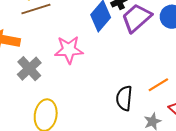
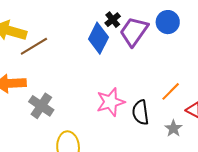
pink star: (69, 50) -> (111, 102), moved

